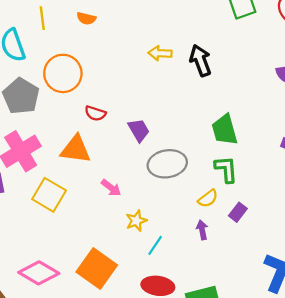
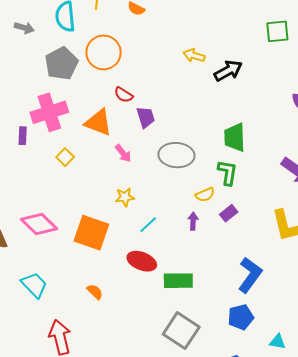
black arrow: (200, 60) -> (228, 71), turned 68
purple trapezoid: (139, 130) -> (146, 117), moved
pink arrow: (111, 188) -> (123, 153), moved
yellow square: (49, 195) -> (65, 157), size x0.6
yellow star: (136, 221) -> (125, 197), moved
orange square: (97, 268) -> (91, 233), turned -30

